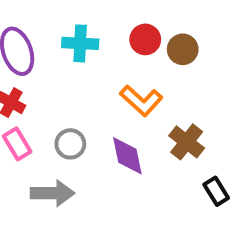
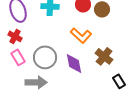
gray circle: (70, 144) -> (45, 57), size x1.5

